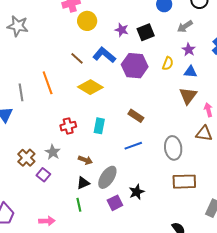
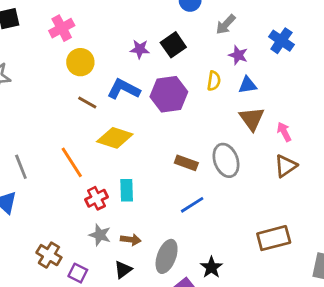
yellow circle: (87, 21) -> (80, 62), moved
orange line: (48, 83) -> (72, 162), moved
cyan rectangle: (99, 126) -> (127, 190), moved
brown triangle: (204, 134) -> (286, 166), turned -30
gray ellipse: (173, 148) -> (226, 160), moved
gray star: (53, 152) -> (100, 235), moved
black triangle: (83, 183) -> (123, 270), moved

